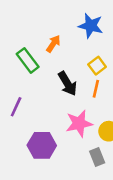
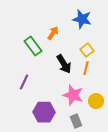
pink star: (79, 123) -> (73, 95), turned 30
gray rectangle: (97, 157) -> (76, 121), moved

